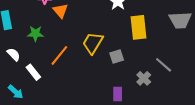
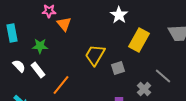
yellow rectangle: (139, 27) -> (139, 40), turned 35
orange line: (59, 55) -> (61, 85), moved
white rectangle: (33, 72) -> (38, 70), moved

